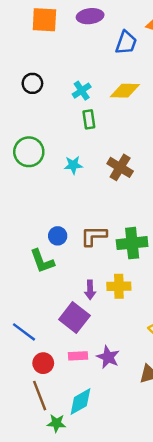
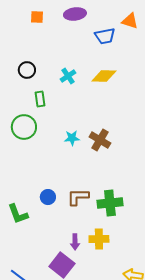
orange square: (44, 20) -> (37, 17), size x0.6
blue trapezoid: (126, 43) -> (105, 36), turned 60
green rectangle: (89, 119) -> (40, 99), moved
cyan star: (73, 165) -> (72, 138), moved
green L-shape: (42, 261) -> (18, 214), moved

